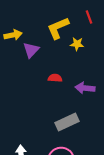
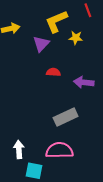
purple triangle: (31, 50) -> (41, 44), moved

